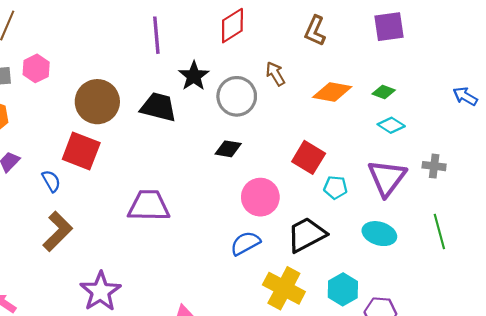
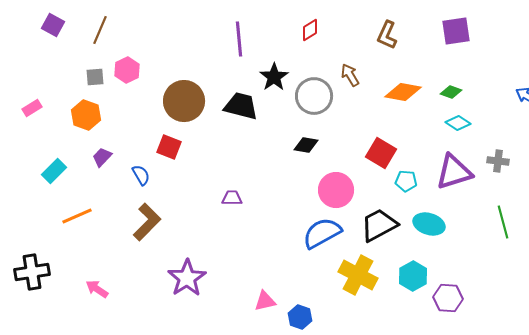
red diamond: (232, 26) -> (310, 30), size x0.7
red square: (81, 151) -> (169, 147), size x0.7
purple triangle: (387, 178) -> (454, 172), turned 36
purple trapezoid: (149, 206) -> (232, 198), size x0.5
cyan ellipse: (379, 234) -> (429, 224), moved
blue semicircle: (245, 243) -> (322, 233), size x1.4

